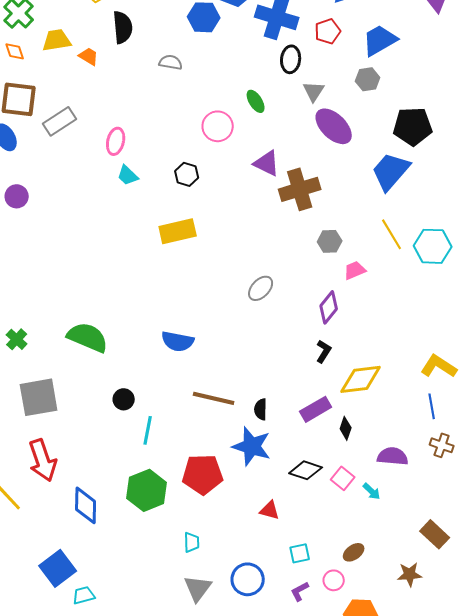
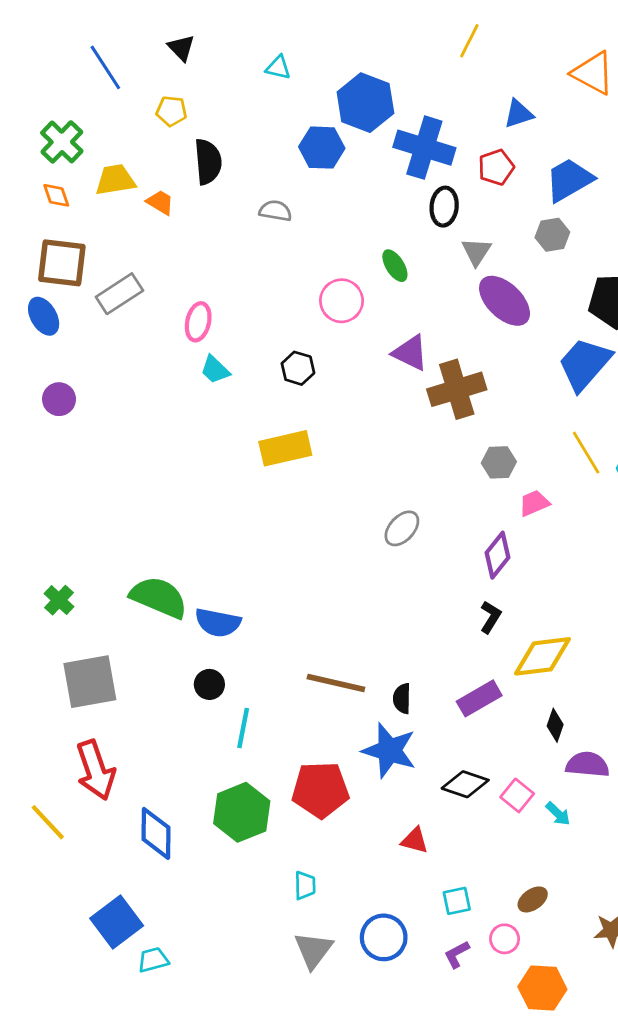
blue semicircle: (178, 341) -> (218, 623), moved
black diamond: (346, 428) -> (555, 725), moved

